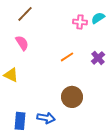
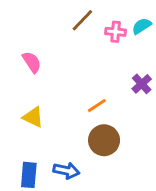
brown line: (25, 14) -> (82, 20), moved
orange line: (67, 57) -> (97, 106), moved
yellow triangle: (11, 75) -> (33, 117), moved

